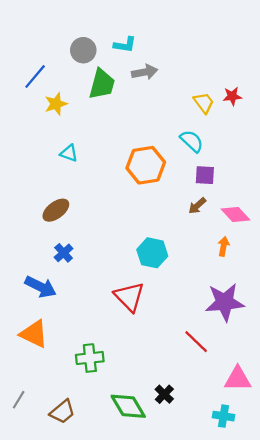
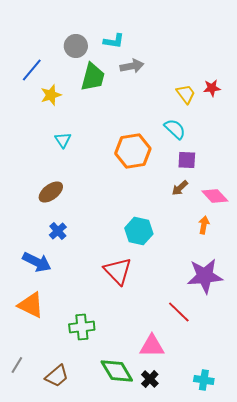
cyan triangle: (69, 153) -> (63, 140), turned 36
pink triangle: (238, 379) -> (152, 346), moved
black cross: (164, 394) -> (150, 379), moved

